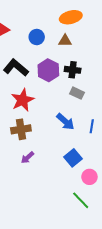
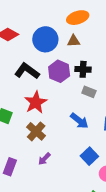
blue circle: (37, 37) -> (45, 39), size x1.6
brown cross: (21, 129) -> (36, 131), turned -36

